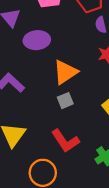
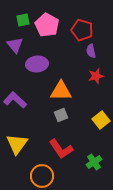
orange triangle: (65, 72) -> (61, 91), turned 35

